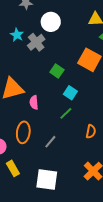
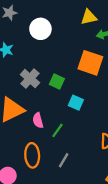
gray cross: (36, 42) -> (30, 79), moved
green line: (66, 113) -> (57, 130), moved

